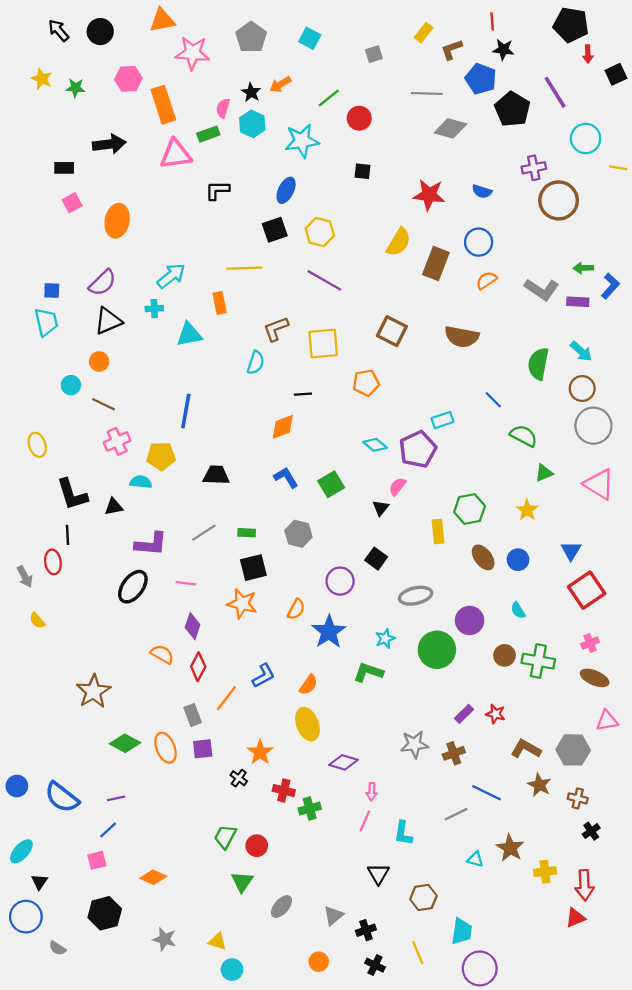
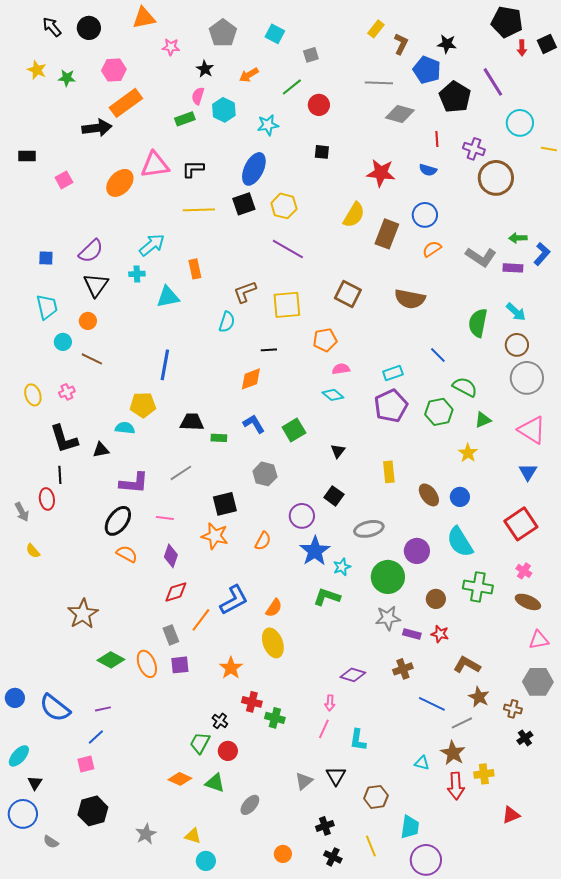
red line: (492, 21) -> (437, 139), moved
brown L-shape: (452, 50) -> (401, 44), turned 135
pink star: (193, 53) -> (171, 47), size x0.6
gray square: (374, 54) -> (311, 55), moved
black square: (616, 74) -> (547, 44), moved
black star: (251, 92) -> (205, 69), moved
orange rectangle: (163, 105) -> (126, 103), moved, turned 72
cyan star: (302, 141) -> (268, 125), size x0.7
pink triangle: (176, 154) -> (155, 165), moved
black rectangle: (64, 168) -> (27, 156), moved
purple cross: (534, 168) -> (474, 149), turned 30
blue ellipse: (286, 190) -> (254, 169), size x1.4
orange ellipse: (117, 221) -> (120, 183), moved, turned 32
yellow line: (244, 268) -> (199, 210), moved
black triangle: (108, 321) -> (96, 285), turned -32
cyan trapezoid: (46, 322) -> (47, 307), moved
pink cross: (117, 441) -> (67, 392), moved, size x0.7
purple pentagon: (418, 449) -> (391, 406), moved
pink semicircle: (398, 486) -> (341, 369), moved, turned 42
green hexagon: (470, 509) -> (439, 412), moved
green rectangle: (247, 533) -> (219, 438), moved
blue triangle: (571, 551) -> (528, 472), moved
cyan semicircle: (518, 610) -> (460, 542), size x2.0
blue star: (329, 632) -> (315, 551), moved
pink cross: (590, 643) -> (524, 571), turned -35
orange semicircle: (162, 654) -> (127, 554), moved
brown circle: (504, 655) -> (436, 599), moved
red diamond: (198, 667) -> (176, 592), turned 45
blue L-shape: (264, 676) -> (234, 600), size x1.4
purple rectangle: (464, 714) -> (412, 634), turned 60
gray star: (414, 744) -> (388, 618), moved
gray hexagon: (573, 750) -> (538, 682), moved
purple diamond: (343, 762) -> (353, 675), moved
black cross: (239, 778) -> (220, 721), moved
green cross: (310, 809) -> (275, 718), turned 30
gray line: (456, 814) -> (462, 723), moved
orange diamond: (153, 877) -> (180, 779), moved
green triangle: (242, 882) -> (215, 783), turned -45
red arrow: (584, 885) -> (456, 786), moved
gray triangle: (333, 916) -> (304, 781), moved
gray star: (164, 939) -> (146, 834), turned 30

